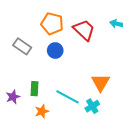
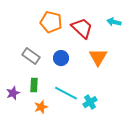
gray rectangle: (22, 46) -> (31, 56), moved
blue circle: (55, 50) -> (61, 58), moved
orange triangle: (101, 82) -> (98, 57), moved

